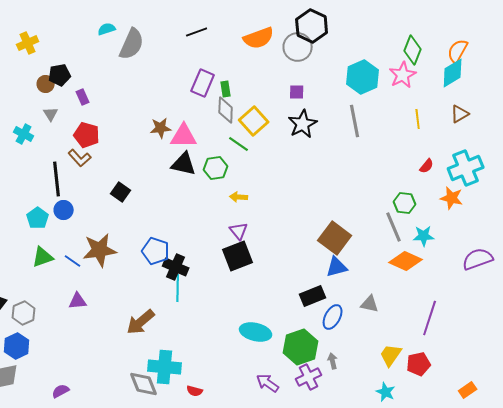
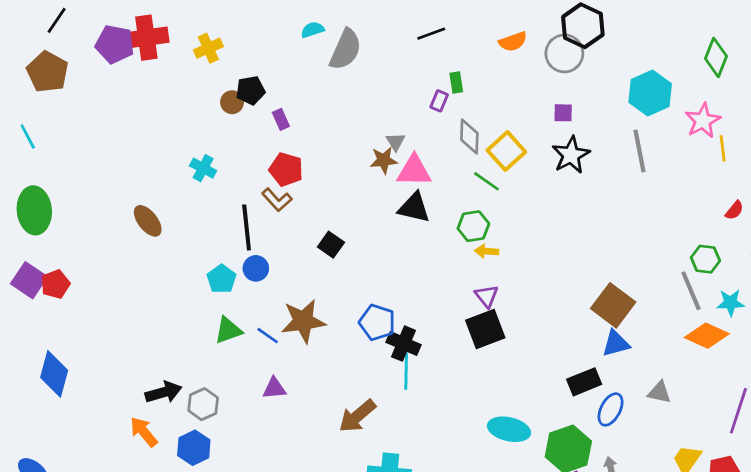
orange semicircle: (259, 38) -> (513, 42), size x0.7
pink star: (403, 75) -> (703, 121), moved
purple rectangle: (203, 83) -> (439, 101), size x0.6
green rectangle: (226, 89) -> (456, 82), moved
gray triangle: (51, 114) -> (396, 142), moved
green hexagon: (216, 168) -> (473, 226), moved

